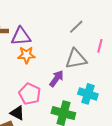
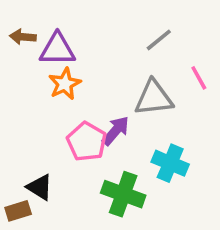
pink line: (100, 46) -> (199, 78), turned -48
orange star: (26, 55) -> (65, 84), turned -30
pink pentagon: (30, 94) -> (87, 142), moved

